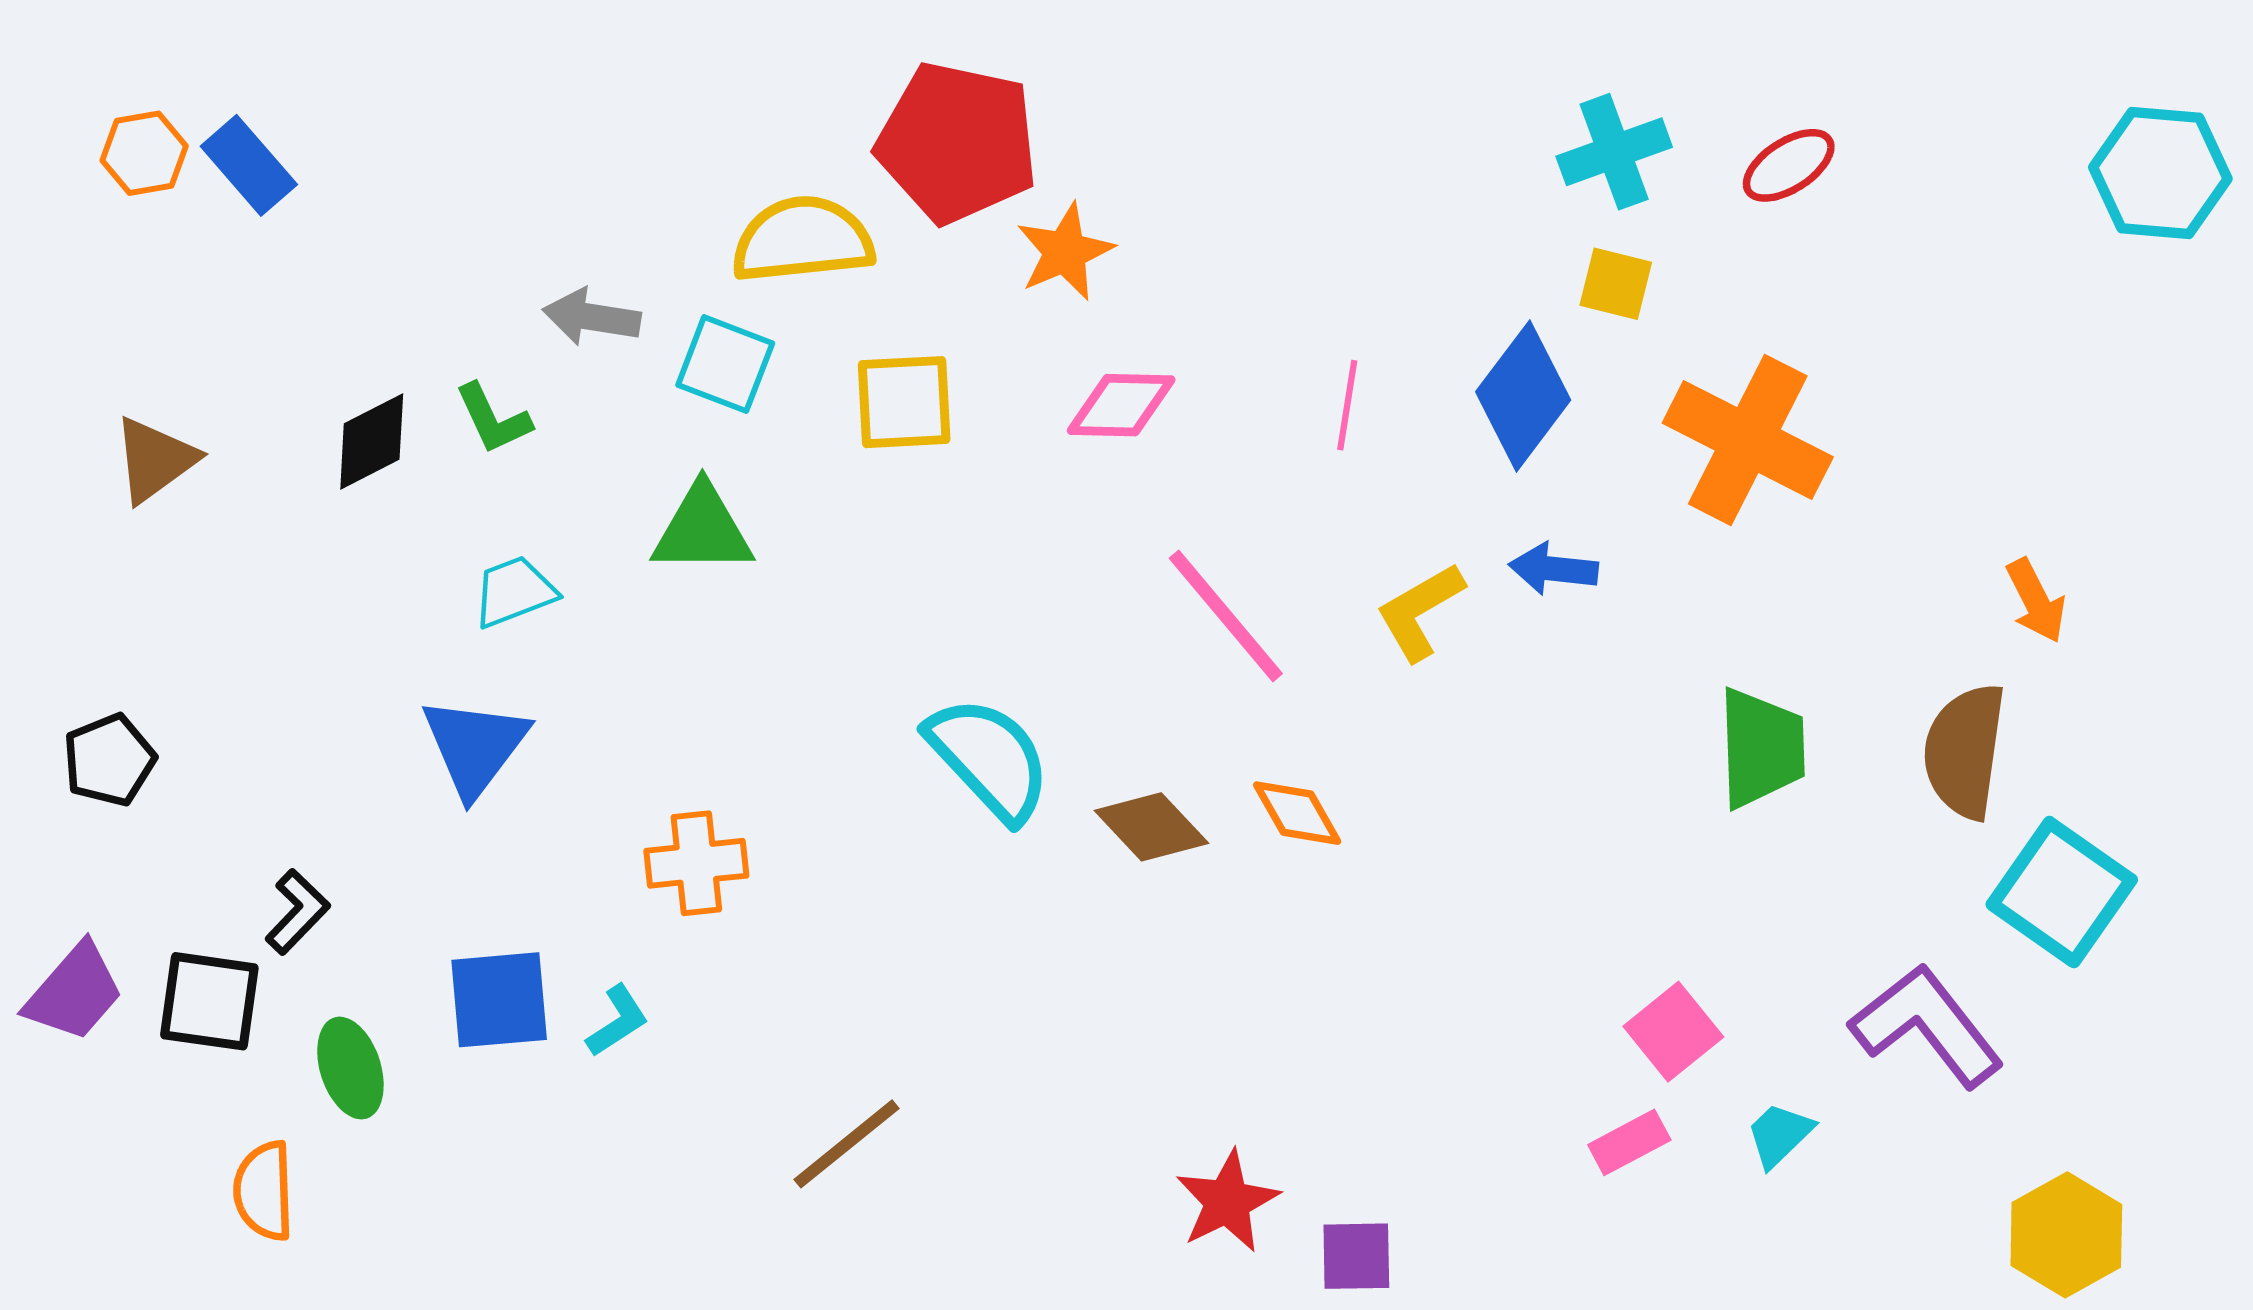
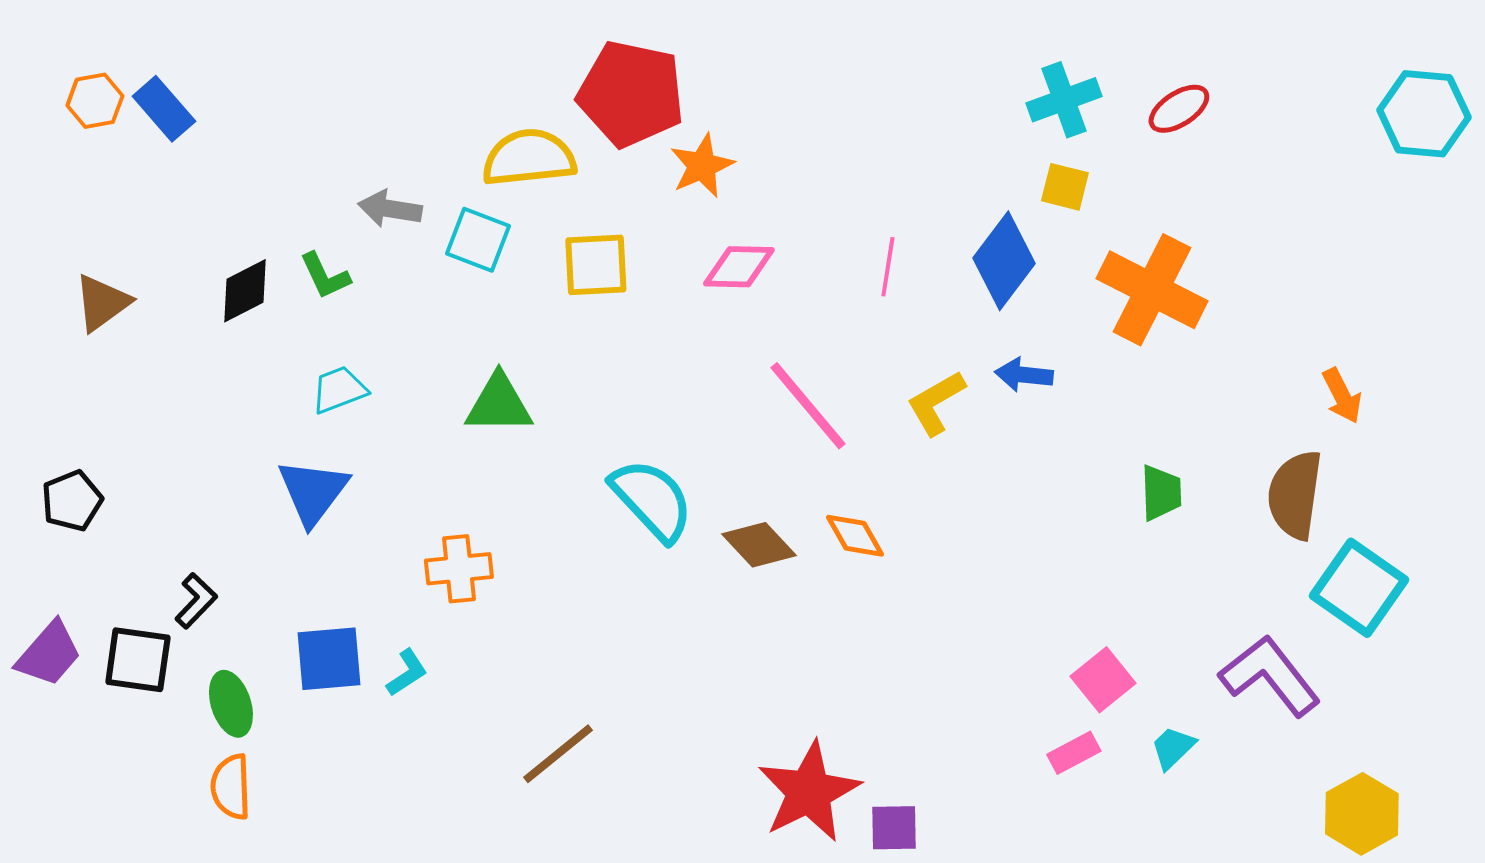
green triangle: (702, 529) -> (499, 404), moved
green trapezoid: (1761, 748) -> (1161, 493), size x0.7
orange semicircle: (264, 1191) -> (231, 787), moved
red star: (1227, 1202) -> (809, 792), size x1.5

